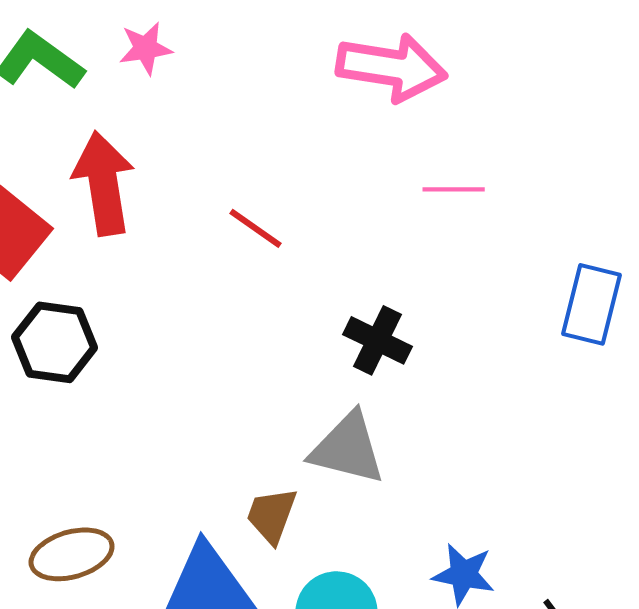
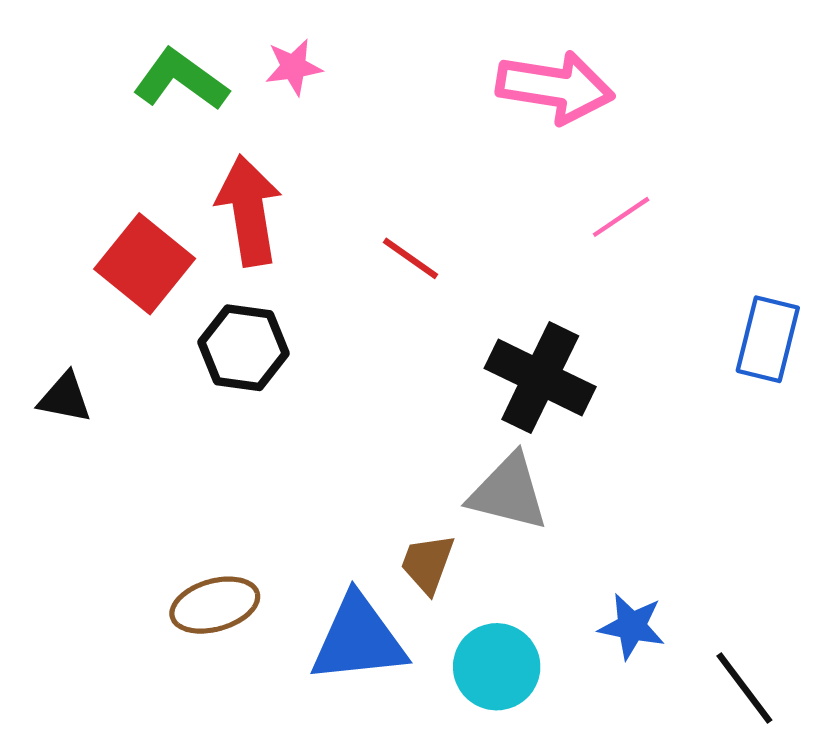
pink line: (454, 189) -> (621, 217), turned -34
black cross: (378, 340) -> (540, 378), size x1.5
black hexagon: (55, 342) -> (244, 348), moved

